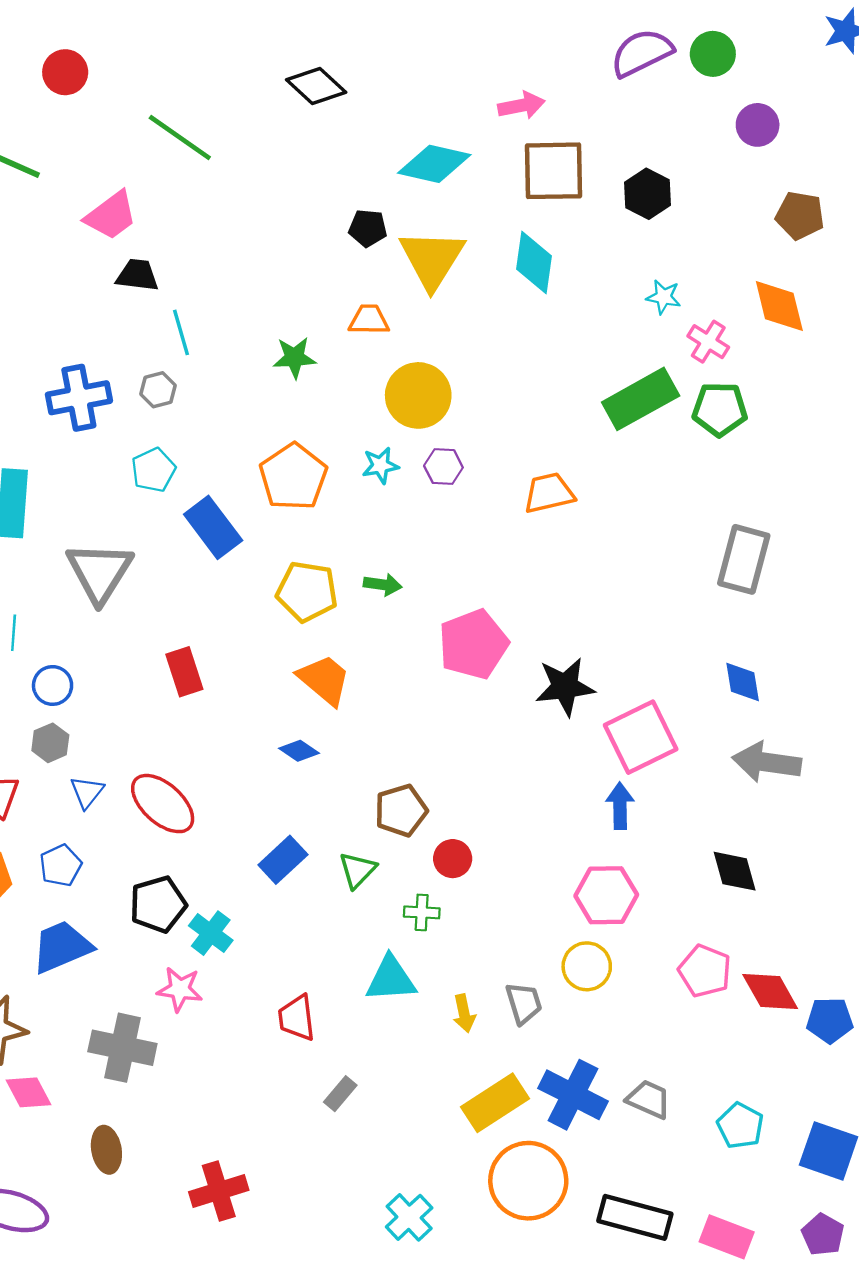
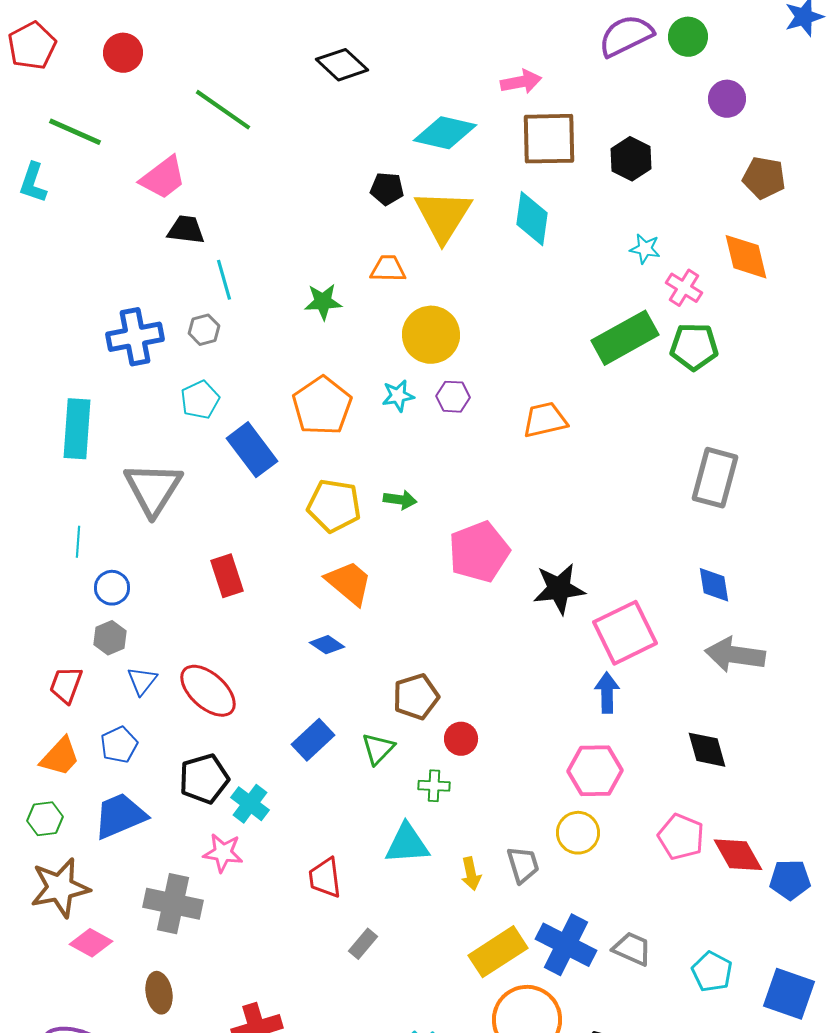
pink diamond: (28, 1092) -> (91, 943), turned -33

